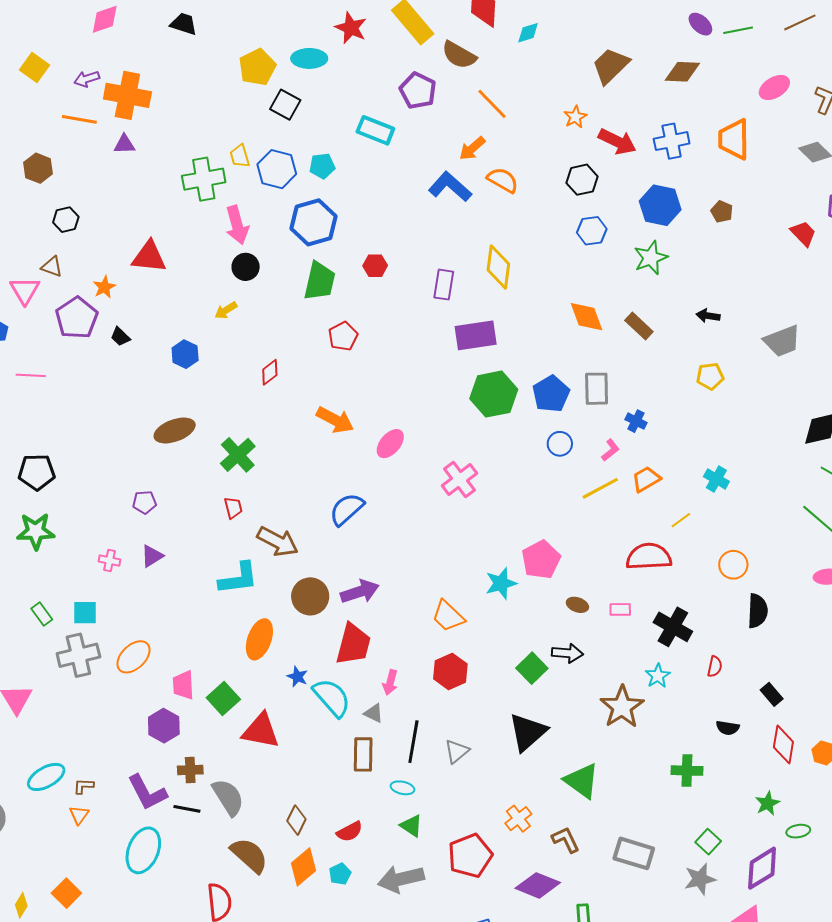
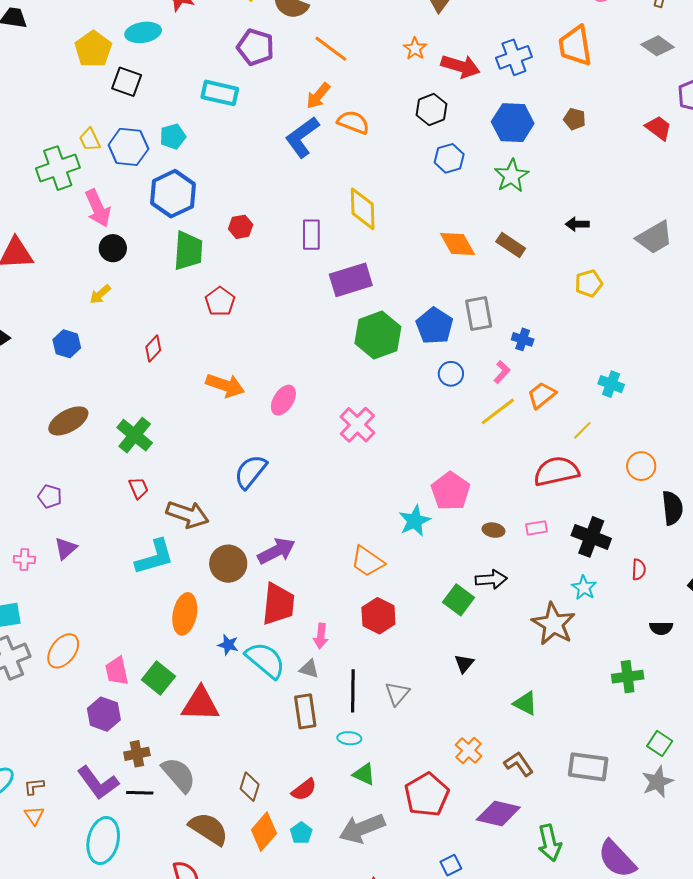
blue L-shape: (450, 187) -> (302, 137), turned -69
purple pentagon: (144, 502) -> (50, 496), turned 30
black triangle: (528, 732) -> (464, 664), size x0.5
green triangle: (582, 781) -> (525, 703), size x0.7

